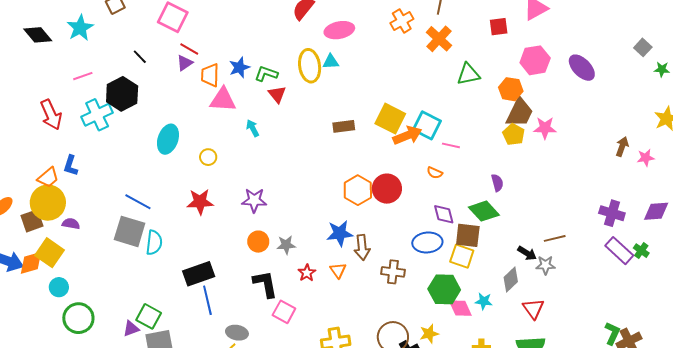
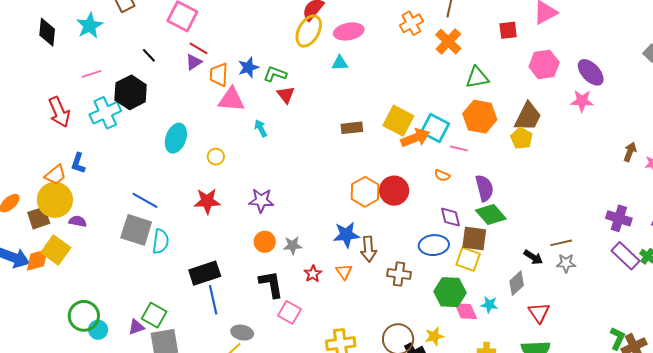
black diamond: (38, 35) -> (47, 32), turned 44
yellow ellipse: (310, 66) -> (309, 31), moved, turned 36
orange hexagon: (511, 89) -> (480, 117), moved, size x1.4
pink star: (545, 128) -> (582, 101), moved
purple semicircle: (497, 183) -> (484, 188), moved, size x1.5
gray star: (545, 265) -> (566, 263), moved
cyan circle: (59, 287) -> (98, 330), moved

